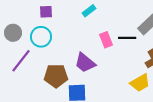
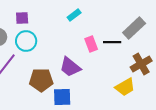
purple square: (46, 12) -> (22, 18), moved

